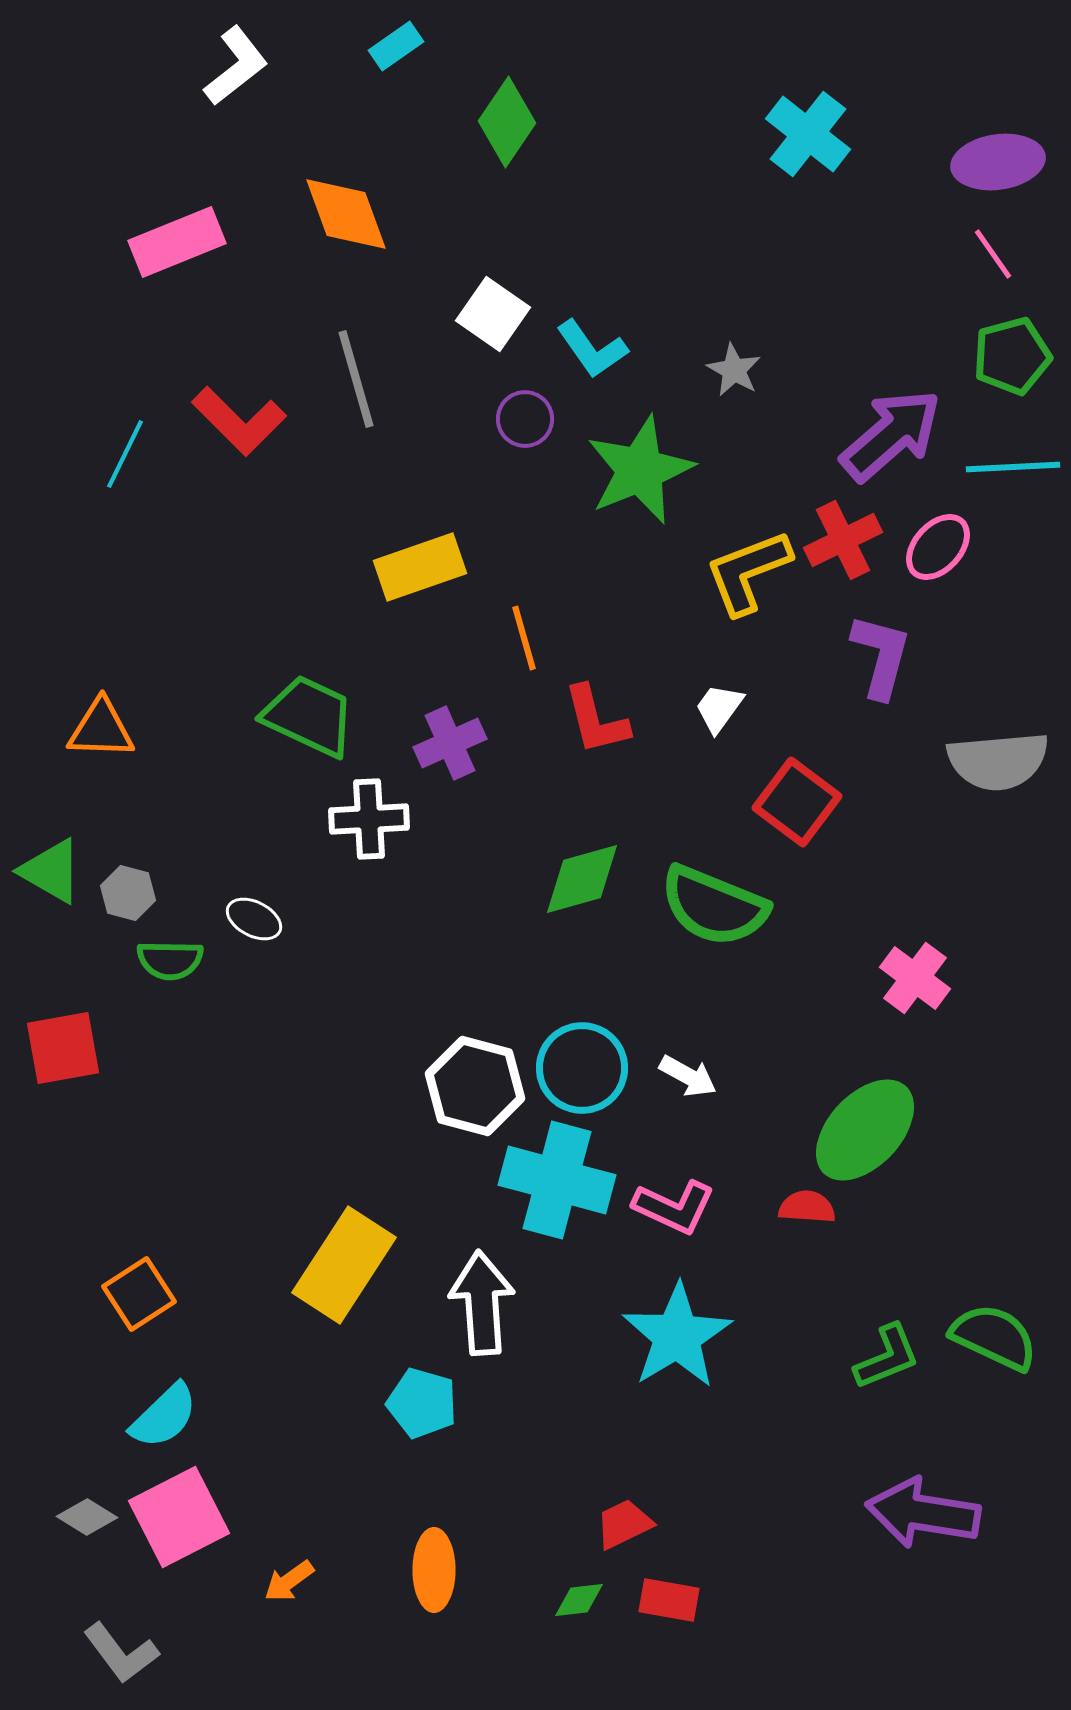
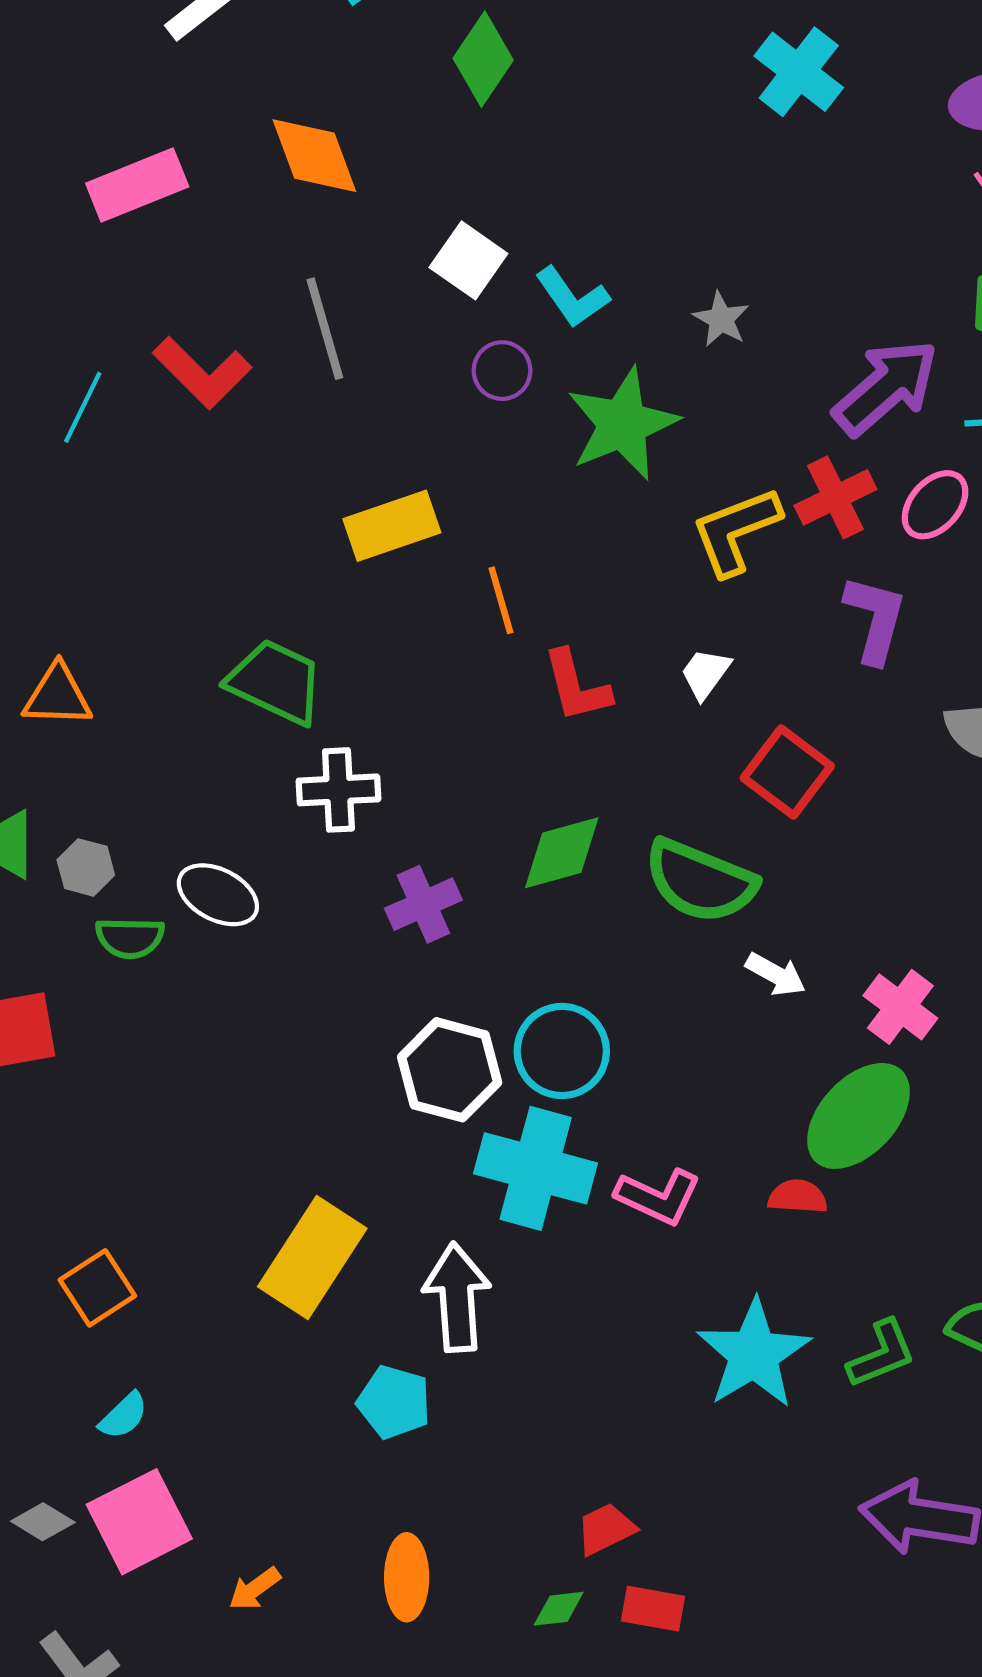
purple cross: (450, 743) -> (423, 904), moved
white ellipse: (254, 919) -> (218, 895), size x1.4
pink cross: (915, 978) -> (900, 1007), moved
white arrow: (688, 1076) -> (776, 974), moved
cyan star: (677, 1336) -> (754, 1354), moved
cyan semicircle: (164, 1416) -> (124, 1416), size x0.7

